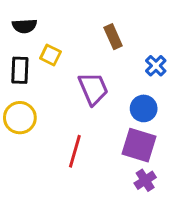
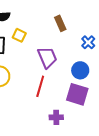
red line: (75, 151) -> (40, 86), moved
purple cross: (145, 180) -> (56, 117), moved, turned 32

